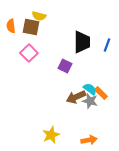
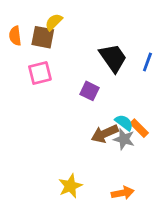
yellow semicircle: (39, 16) -> (54, 22), turned 120
black trapezoid: (82, 42) -> (113, 58), turned -35
pink square: (29, 53) -> (40, 73), turned 30

